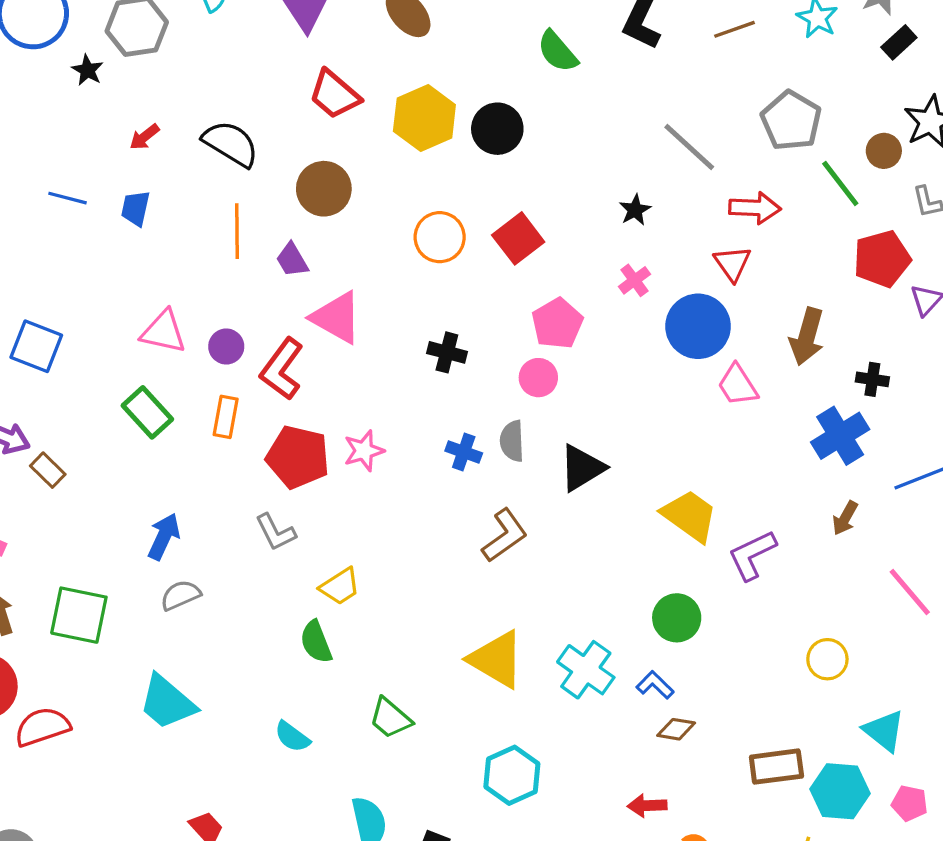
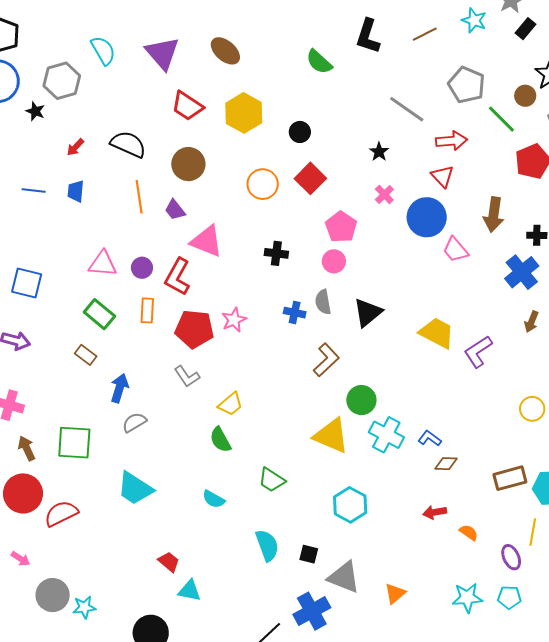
black circle: (497, 129) -> (300, 132), moved, size x0.7
brown rectangle: (48, 470) -> (86, 355), moved
green circle: (677, 618) -> (361, 400), moved

